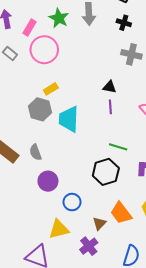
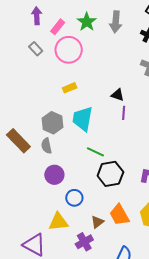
black triangle: (110, 87) -> (118, 95), moved
gray hexagon: (40, 109) -> (53, 123), moved
green line: (118, 147) -> (95, 152), moved

